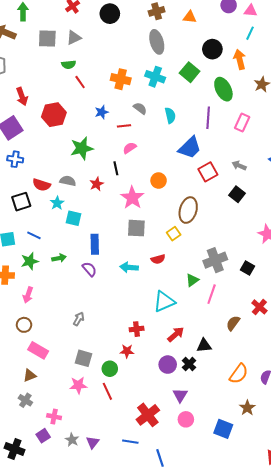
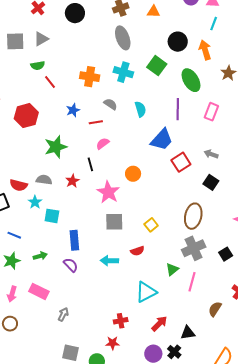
brown ellipse: (188, 210) -> (193, 216), moved
black square: (247, 268) -> (226, 254), turned 32
pink rectangle: (38, 350) -> (39, 291), moved

